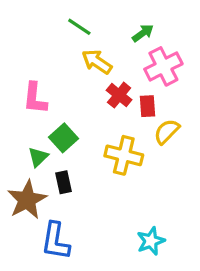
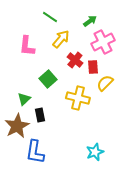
yellow arrow: (97, 62) -> (61, 39), turned 96
pink L-shape: (35, 98) -> (27, 46), moved
green square: (63, 138) -> (48, 79), moved

